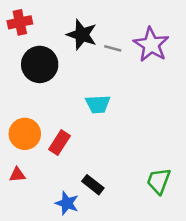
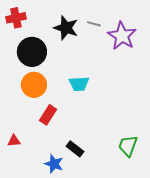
gray line: (113, 48) -> (94, 24), moved
orange circle: (25, 134) -> (34, 85), moved

